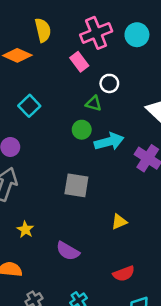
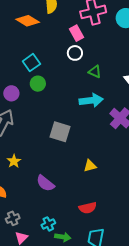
white circle: (109, 83) -> (75, 53), moved
green triangle: (94, 103) -> (95, 72), moved
green circle: (82, 130) -> (38, 84), moved

